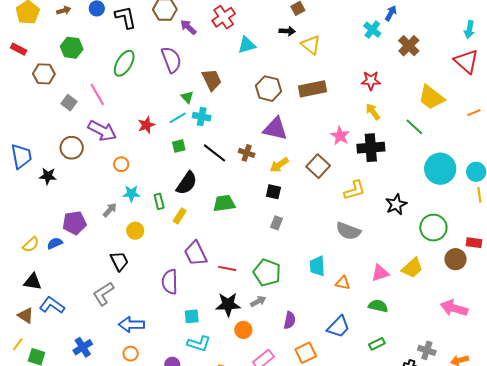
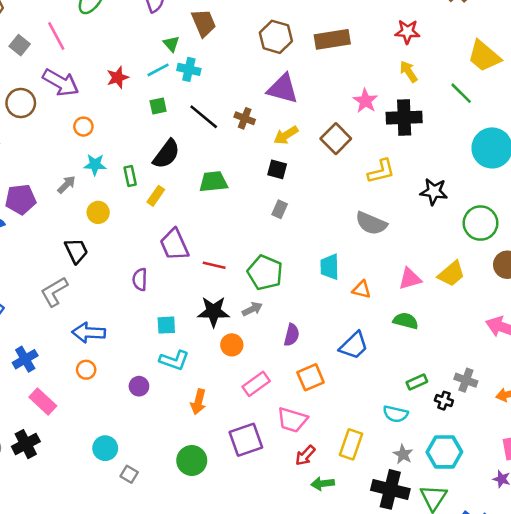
black star: (396, 204) -> (434, 192), turned 30
purple semicircle: (170, 282) -> (140, 280), size x0.7
green rectangle: (377, 344) -> (417, 382), moved

